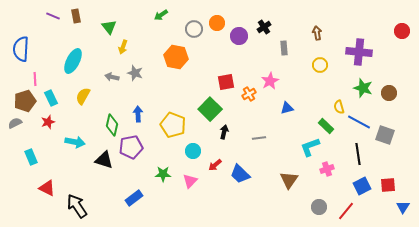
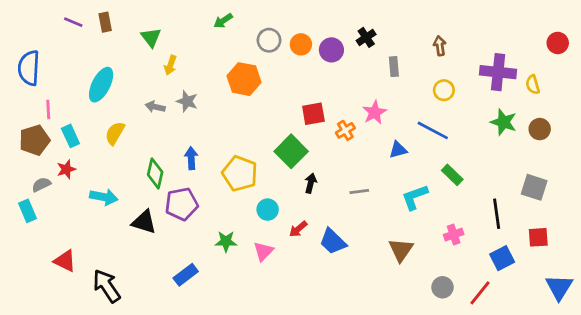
orange circle: (217, 23) -> (301, 44), moved
yellow semicircle: (339, 107) -> (533, 85), moved
blue line: (359, 122) -> (433, 130), moved
gray semicircle: (15, 123) -> (41, 185), moved
cyan L-shape: (310, 147) -> (415, 197), moved
cyan rectangle: (31, 157) -> (27, 211), moved
red square: (388, 185) -> (538, 237), moved
blue triangle: (403, 207) -> (559, 287), size x1.5

